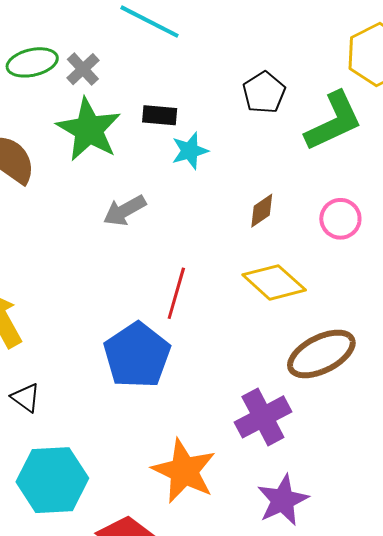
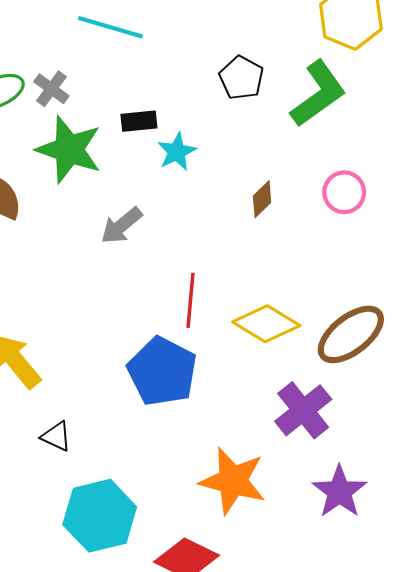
yellow diamond: (274, 282) -> (266, 324), moved

